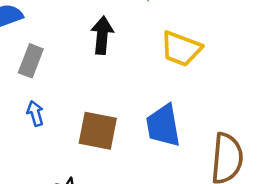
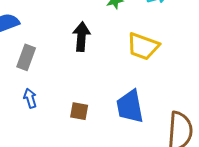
brown square: (98, 131) -> (79, 111), size x0.6

